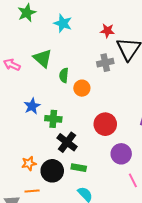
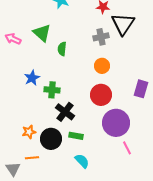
orange circle: (82, 88) -> (102, 66), moved
purple circle: (121, 154) -> (116, 123), size x1.4

